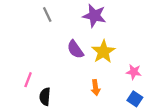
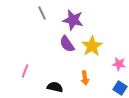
purple star: (94, 16) -> (73, 20), moved
black semicircle: (45, 97) -> (55, 87), moved, turned 98

